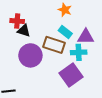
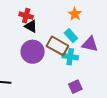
cyan cross: (79, 52) -> (70, 57), moved
purple square: (71, 75) -> (75, 87), moved, size x0.6

